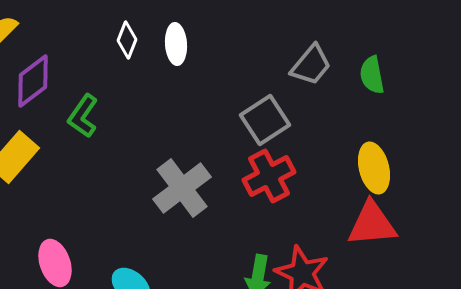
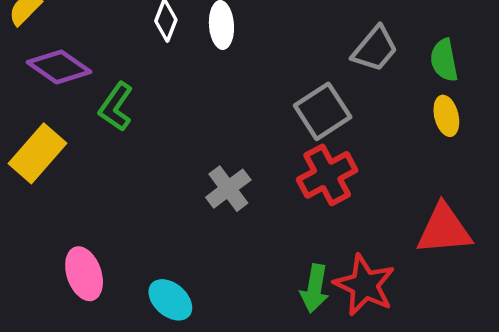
purple diamond: (33, 81) -> (59, 67), turned 72
yellow ellipse: (374, 168) -> (446, 116), moved, size x0.7
gray cross: (182, 188) -> (228, 189), size x0.7

